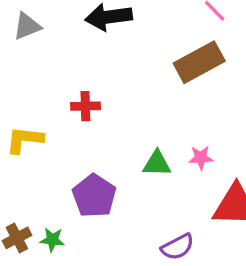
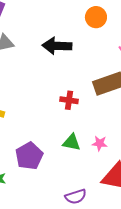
red cross: (85, 106) -> (69, 100), moved

